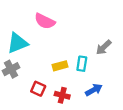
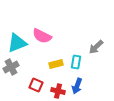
pink semicircle: (45, 21) -> (42, 36), moved
blue arrow: (94, 90) -> (77, 86), moved, turned 140

